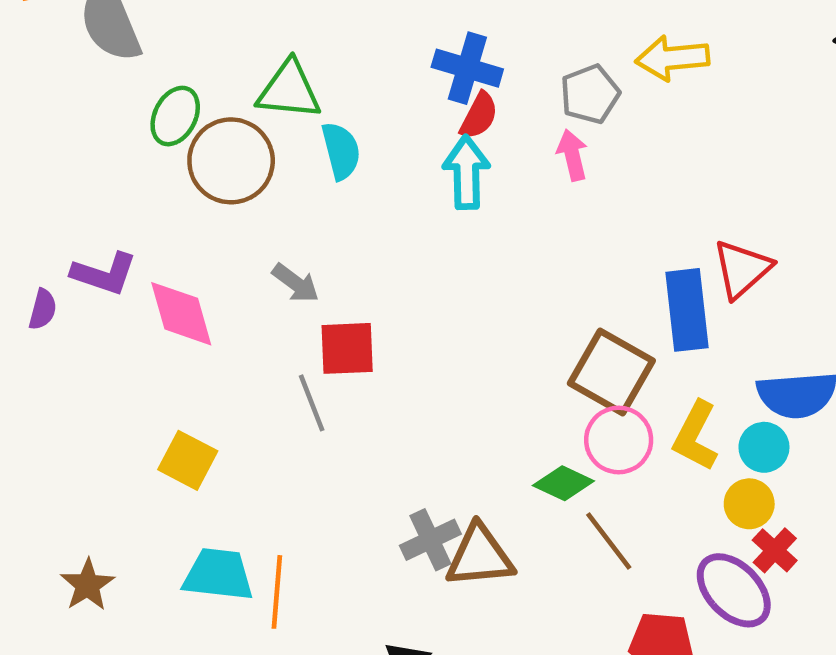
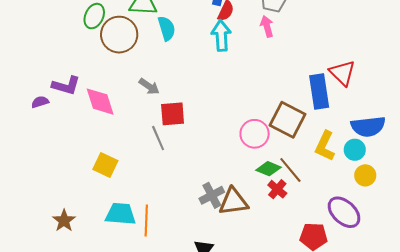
red triangle: (742, 269) -> (342, 73), turned -32
purple semicircle: (43, 309) -> (40, 102), turned -120
pink circle: (619, 440) -> (255, 134), moved
yellow circle: (749, 504) -> (365, 175), moved
brown line: (609, 541) -> (290, 170), moved
red cross: (775, 550) -> (277, 189), moved

